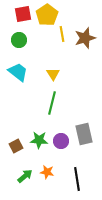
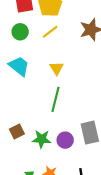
yellow line: (62, 34) -> (50, 32), moved, turned 63
brown square: (16, 146) -> (17, 132), moved

